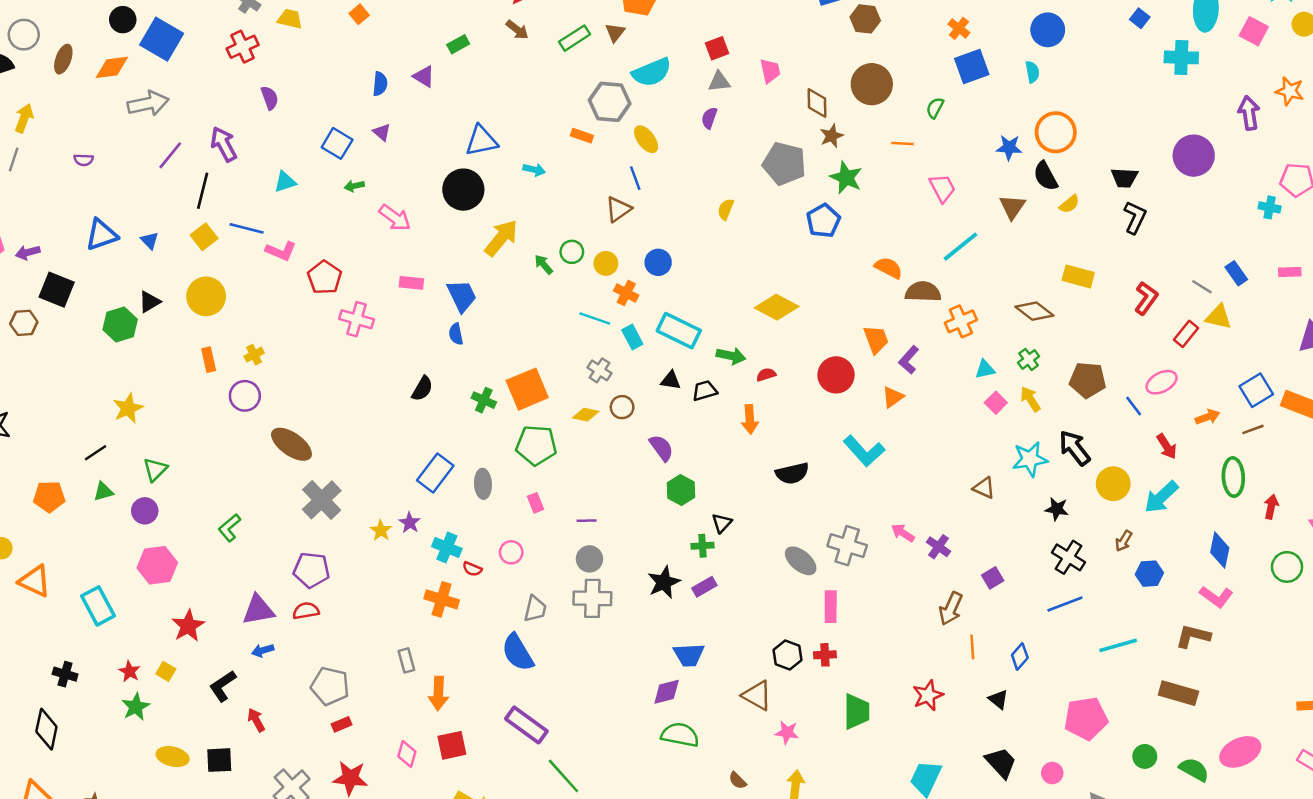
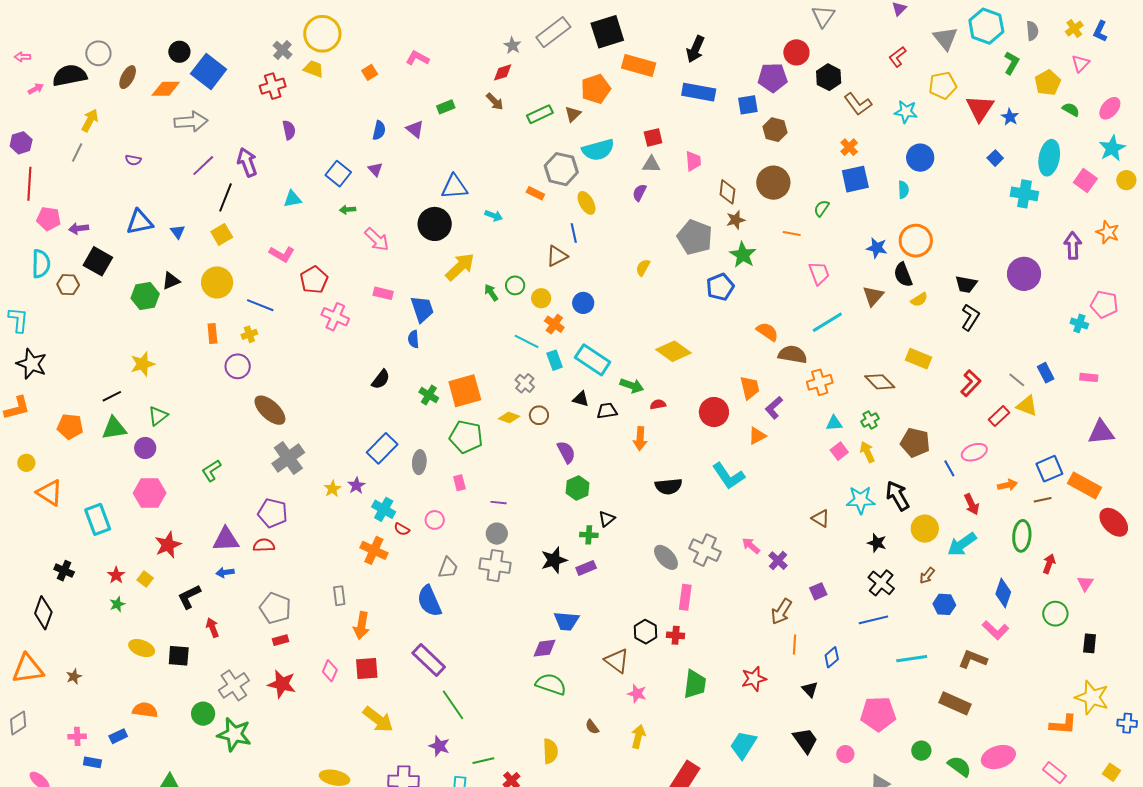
blue line: (247, 228) -> (260, 305), moved
green triangle: (103, 492) -> (114, 428), size x1.5
green star: (136, 707) -> (117, 604), size x0.7

